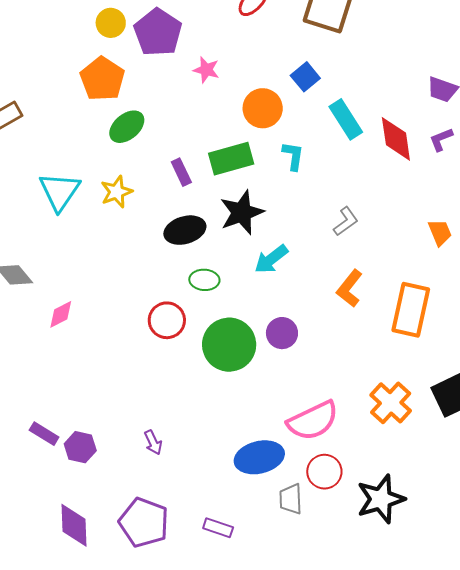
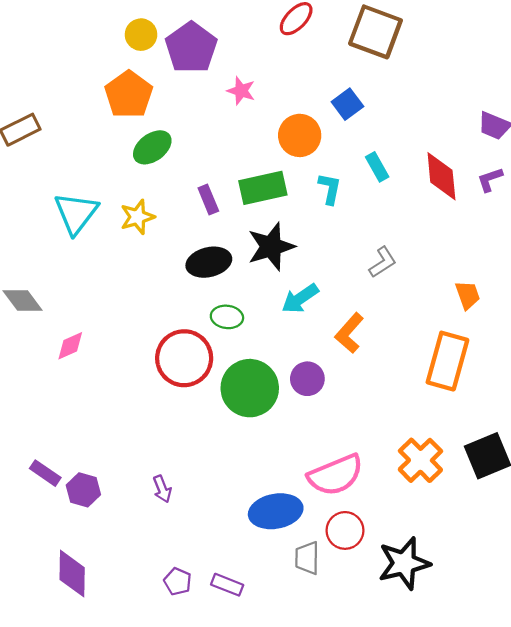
cyan rectangle: (346, 119) -> (377, 167), moved, size x0.7
orange trapezoid: (440, 232) -> (468, 295), moved
orange L-shape: (350, 288) -> (349, 333), moved
red circle: (167, 320) -> (184, 358), size x1.4
purple pentagon: (144, 523) -> (178, 581), moved, size x0.5

